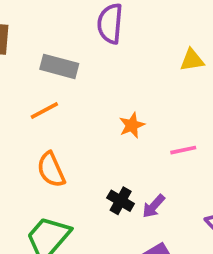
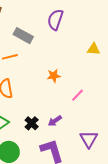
pink line: (183, 150) -> (78, 95), turned -48
black cross: (121, 201) -> (32, 123), moved

